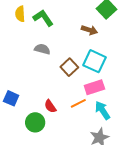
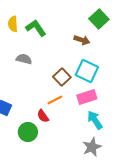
gray semicircle: (42, 49) -> (24, 59), moved
orange line: (78, 103) -> (55, 100), moved

